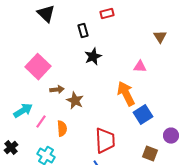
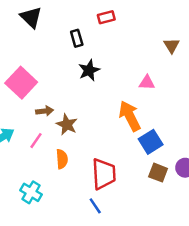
pink line: (41, 122) -> (36, 141), moved
orange semicircle: (62, 129) -> (62, 159), moved
brown square: (150, 154) -> (158, 173), moved

